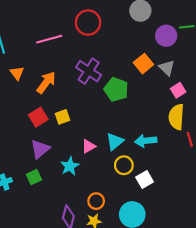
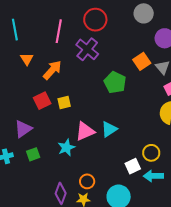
pink line: (49, 39) -> (59, 31), turned -70
purple cross: (89, 71) -> (87, 49), moved
cyan arrow: (146, 141) -> (153, 176), moved
pink triangle: (89, 146) -> (85, 131), size x1.5
purple triangle: (40, 149) -> (23, 129), moved
yellow circle: (124, 165) -> (151, 153), moved

